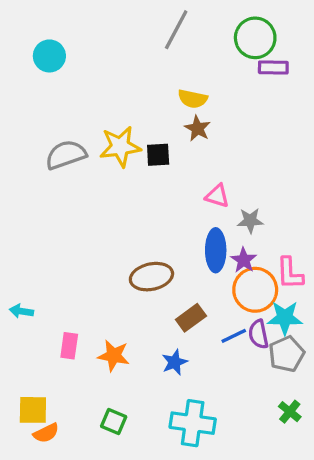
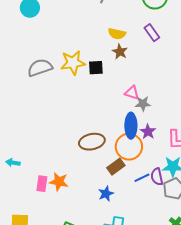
purple rectangle: (273, 68) -> (152, 33), moved, turned 54
gray star: (250, 221) -> (143, 104), moved
orange circle: (255, 290) -> (129, 147), moved
orange star: (114, 356) -> (59, 182), moved

